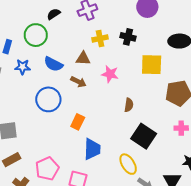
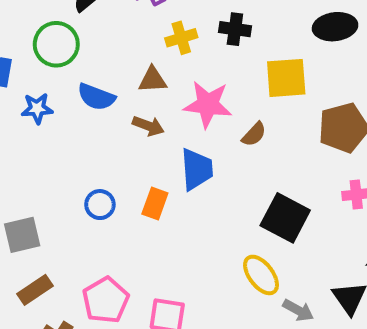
pink star: (110, 74) -> (208, 104), size x1.4
blue circle: (48, 99) -> (100, 205), moved, size x0.6
brown semicircle: (129, 105) -> (254, 134), moved, turned 40
blue trapezoid: (92, 149) -> (197, 169), moved

